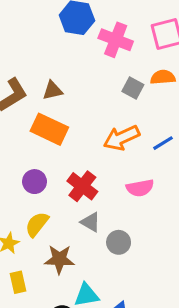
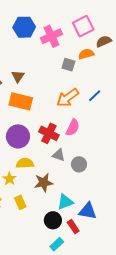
pink cross: (116, 40) -> (51, 36), turned -35
brown triangle: (53, 91) -> (18, 76), turned -32
purple circle: (35, 182) -> (18, 136), size x1.5
pink semicircle: (140, 188) -> (73, 128), moved, turned -42
yellow semicircle: (37, 224) -> (25, 163), turned 60

